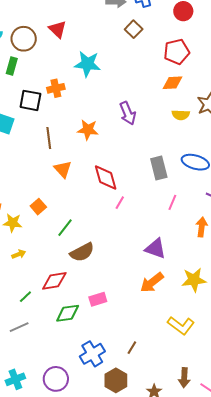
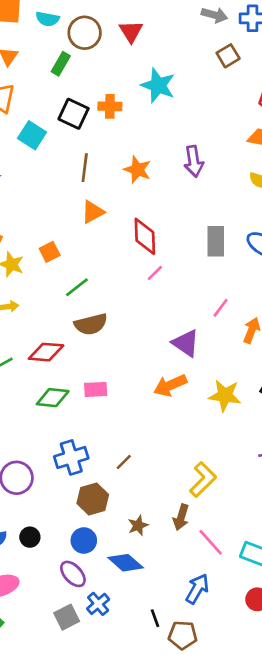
orange triangle: (63, 169) -> (93, 212), turned 30
pink line: (172, 202) -> (221, 308), moved
yellow L-shape: (181, 325) -> (203, 480), moved, turned -96

